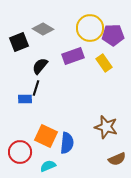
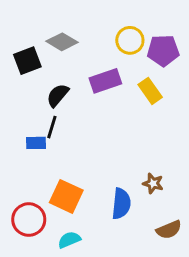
yellow circle: (90, 28) -> (130, 40), size x0.7
brown star: (106, 127) -> (153, 183), size x0.6
blue semicircle: (67, 143) -> (121, 204), moved

